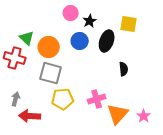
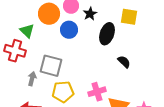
blue circle: (80, 41) -> (69, 30), moved
orange circle: (49, 47) -> (49, 14), moved
black semicircle: (124, 69) -> (124, 62), turned -40
gray arrow: (16, 99) -> (32, 79), moved

